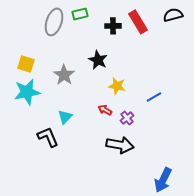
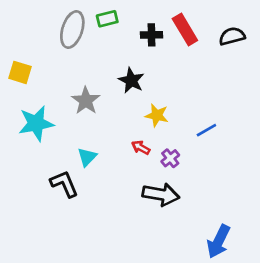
black semicircle: (173, 15) -> (232, 36), moved
yellow square: (26, 64) -> (20, 72), moved

